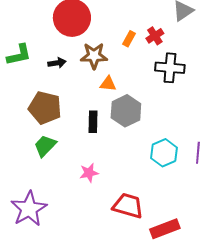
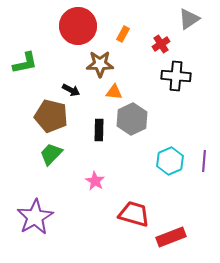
orange rectangle: (129, 39) -> (123, 34), moved
black arrow: (57, 63) -> (71, 90), moved, turned 36
pink star: (89, 173) -> (95, 181), turned -30

